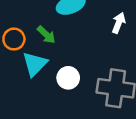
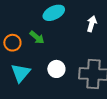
cyan triangle: (35, 64) -> (21, 73), moved

